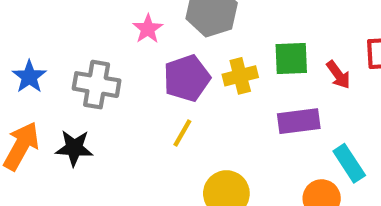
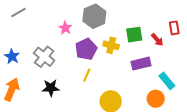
yellow cross: (240, 76) -> (111, 45), turned 35
gray cross: (97, 85) -> (44, 57), turned 35
black star: (74, 148) -> (51, 88), moved

